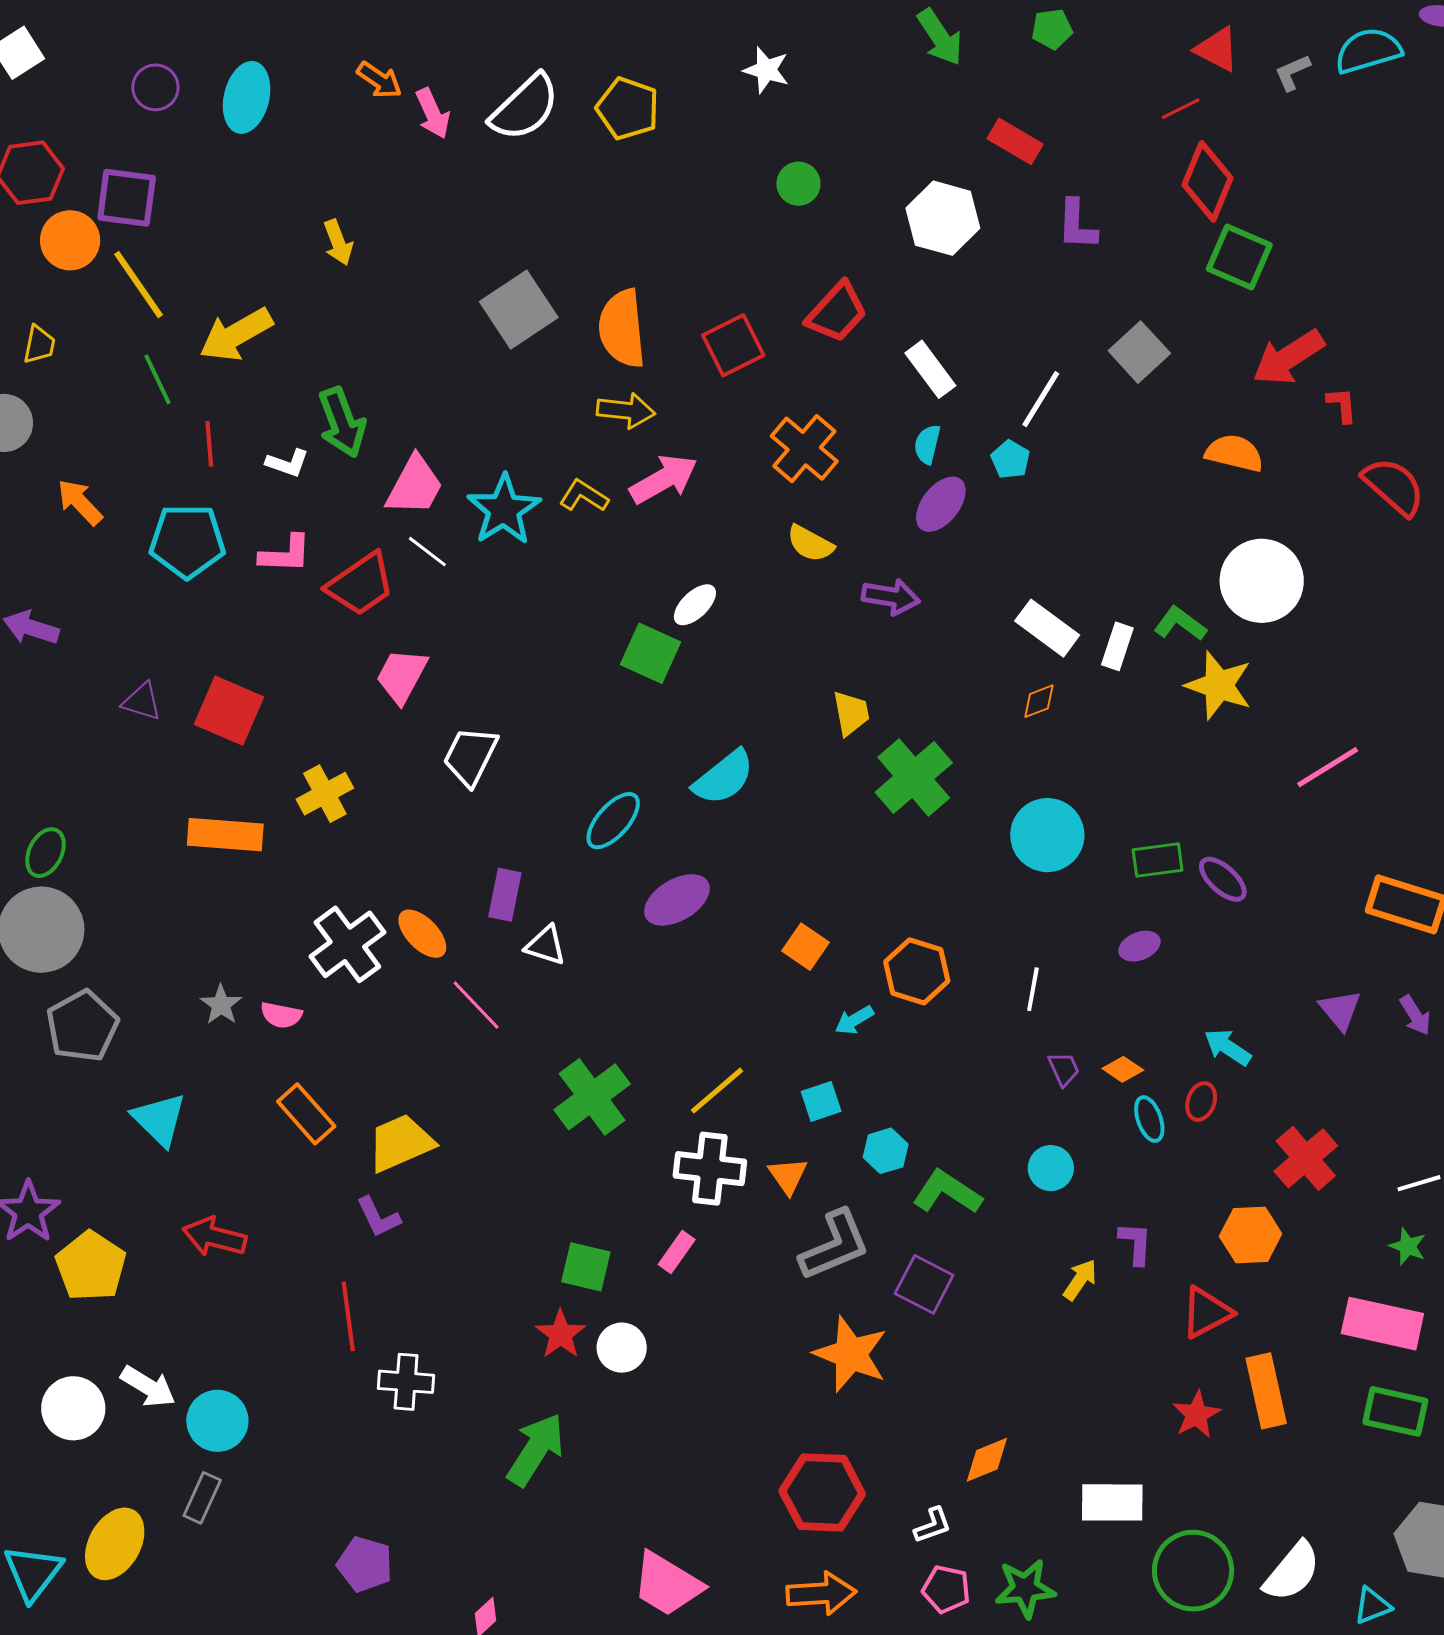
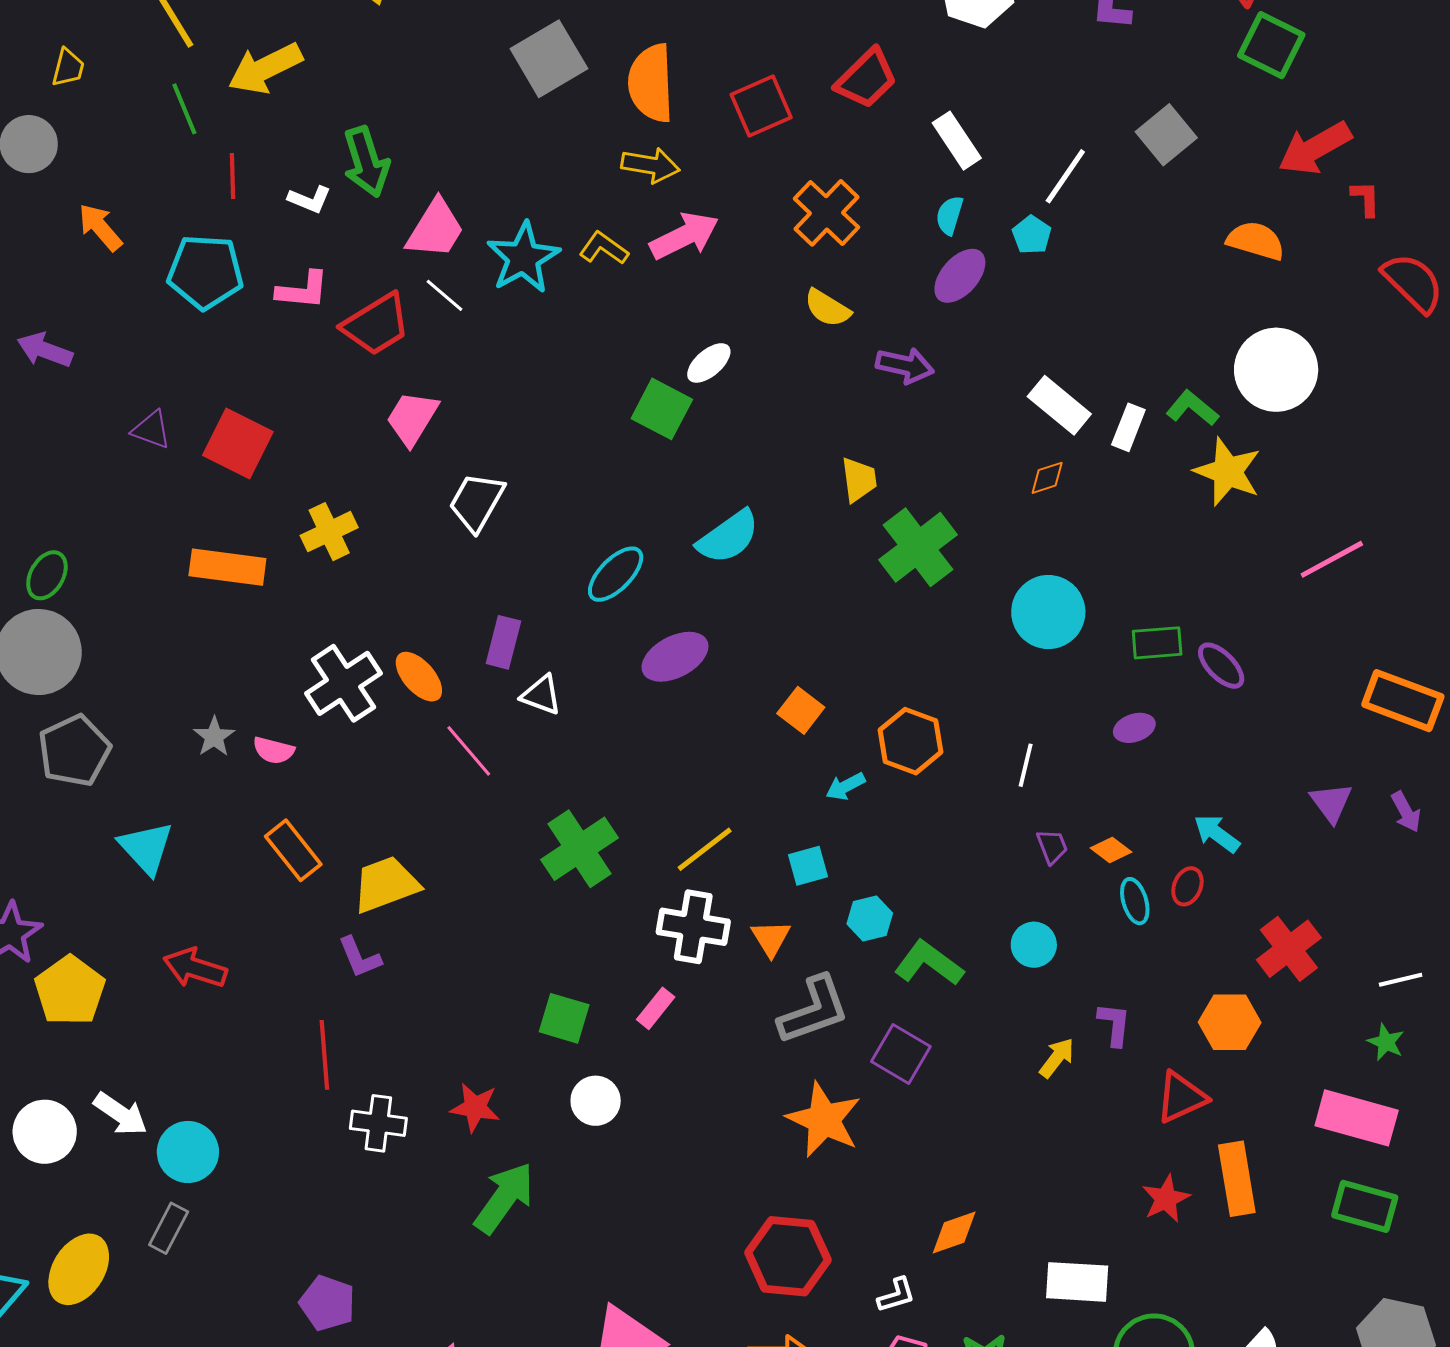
red star: (561, 1334) -> (475, 1107), moved, turned -30

